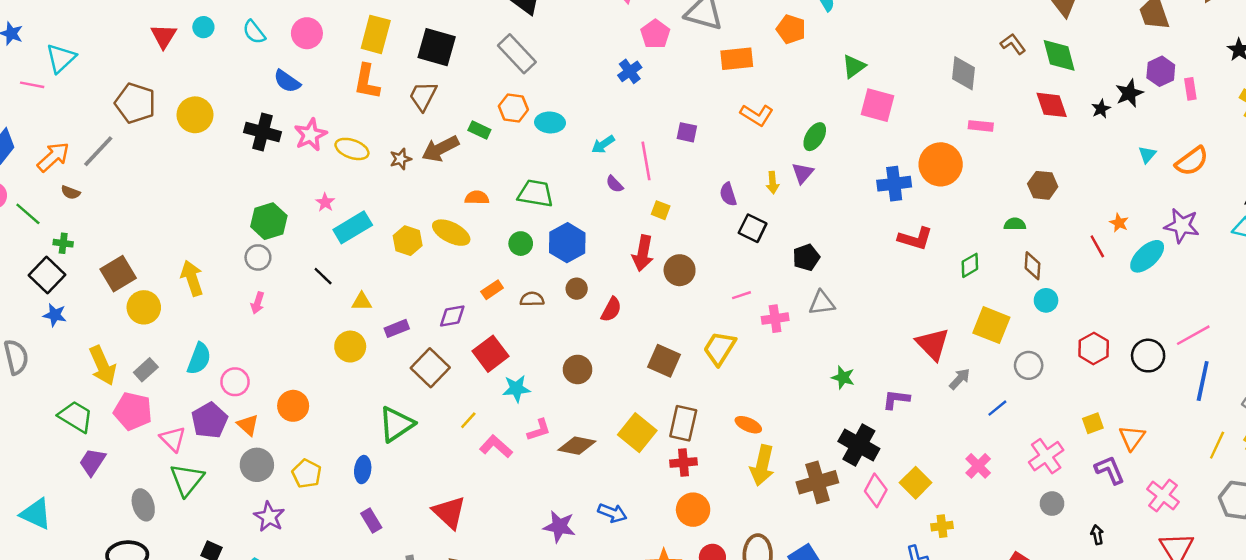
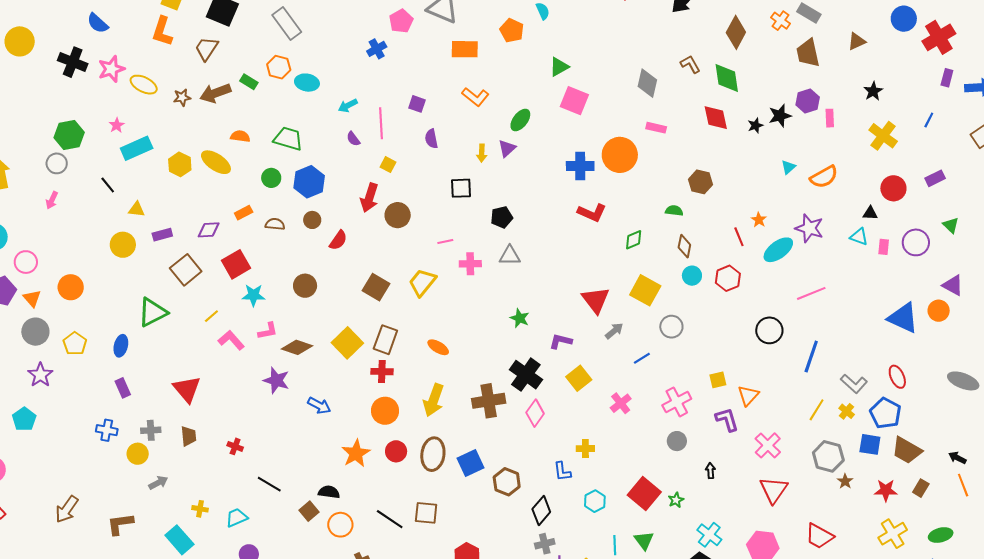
purple semicircle: (728, 194) -> (431, 139), moved
black square: (753, 228) -> (461, 188), turned -35
pink line: (1193, 335) -> (811, 293), moved
red hexagon: (1094, 348) -> (728, 278), moved
yellow arrow: (762, 465) -> (434, 400), moved
yellow square: (916, 483) -> (579, 378), moved
purple star: (559, 527) -> (276, 380), moved

